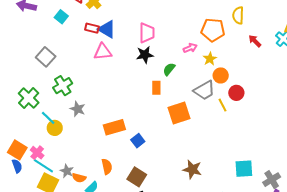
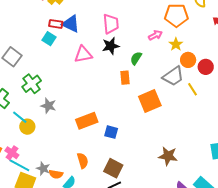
cyan square: (61, 17) -> (49, 39), moved
pink triangle: (103, 52) -> (83, 54), moved
red circle: (236, 93) -> (206, 67), moved
blue square: (138, 141) -> (111, 132), turned -32

